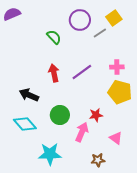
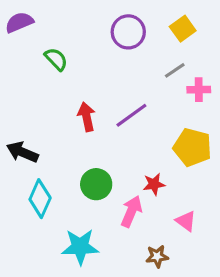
gray line: (100, 33) -> (175, 70), moved
green semicircle: (54, 37) -> (56, 59), moved
pink cross: (117, 67) -> (199, 90), moved
black arrow: (29, 95) -> (22, 152), moved
cyan diamond: (25, 124) -> (40, 199), turned 65

